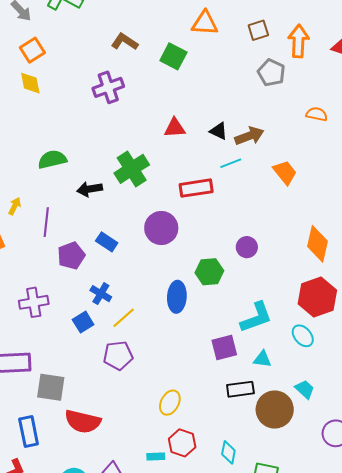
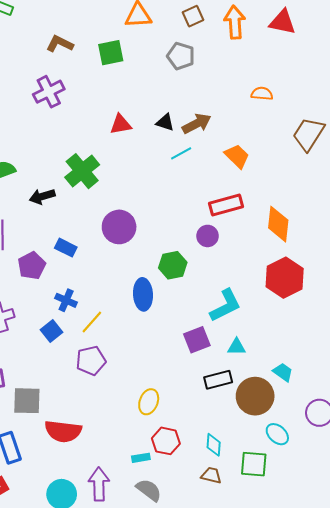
green square: (173, 56) -> (111, 53), turned -32
gray pentagon: (271, 73) -> (181, 56), moved
red rectangle: (196, 188) -> (226, 205), moved
cyan ellipse: (303, 336) -> (277, 434), moved

